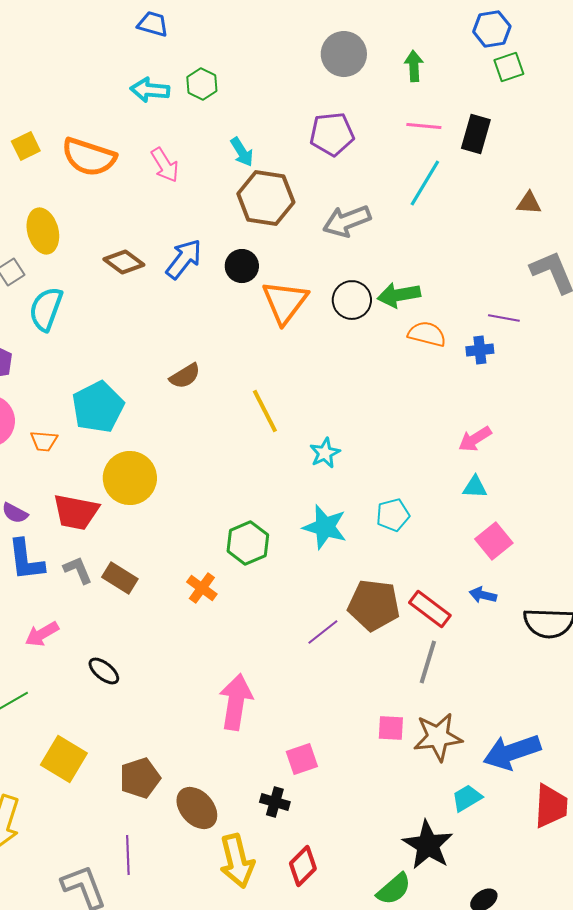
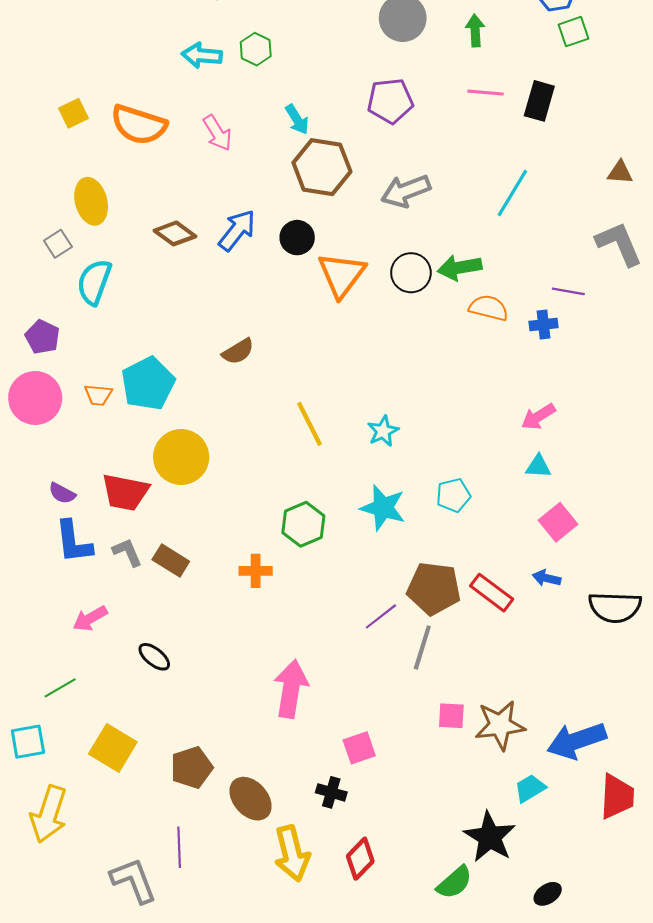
cyan line: (425, 183) -> (512, 193), moved
brown triangle: (529, 203) -> (620, 172), moved
yellow line: (265, 411) -> (310, 424), moved
orange trapezoid: (44, 441) -> (98, 395), moved
orange cross: (202, 588) -> (256, 571), turned -36
gray line: (428, 662) -> (422, 647), moved

